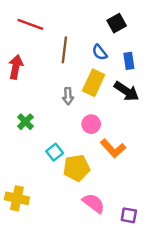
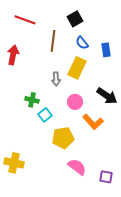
black square: (117, 23) -> (75, 19), moved
black arrow: (126, 91) -> (107, 96), moved
green cross: (25, 122) -> (32, 100), moved, turned -32
cyan square: (55, 152) -> (45, 115), moved

